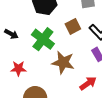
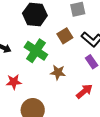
brown star: (63, 62) -> (58, 72), size x0.7

